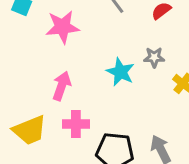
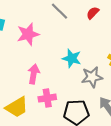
gray star: (154, 57) -> (92, 77), moved, size x1.5

